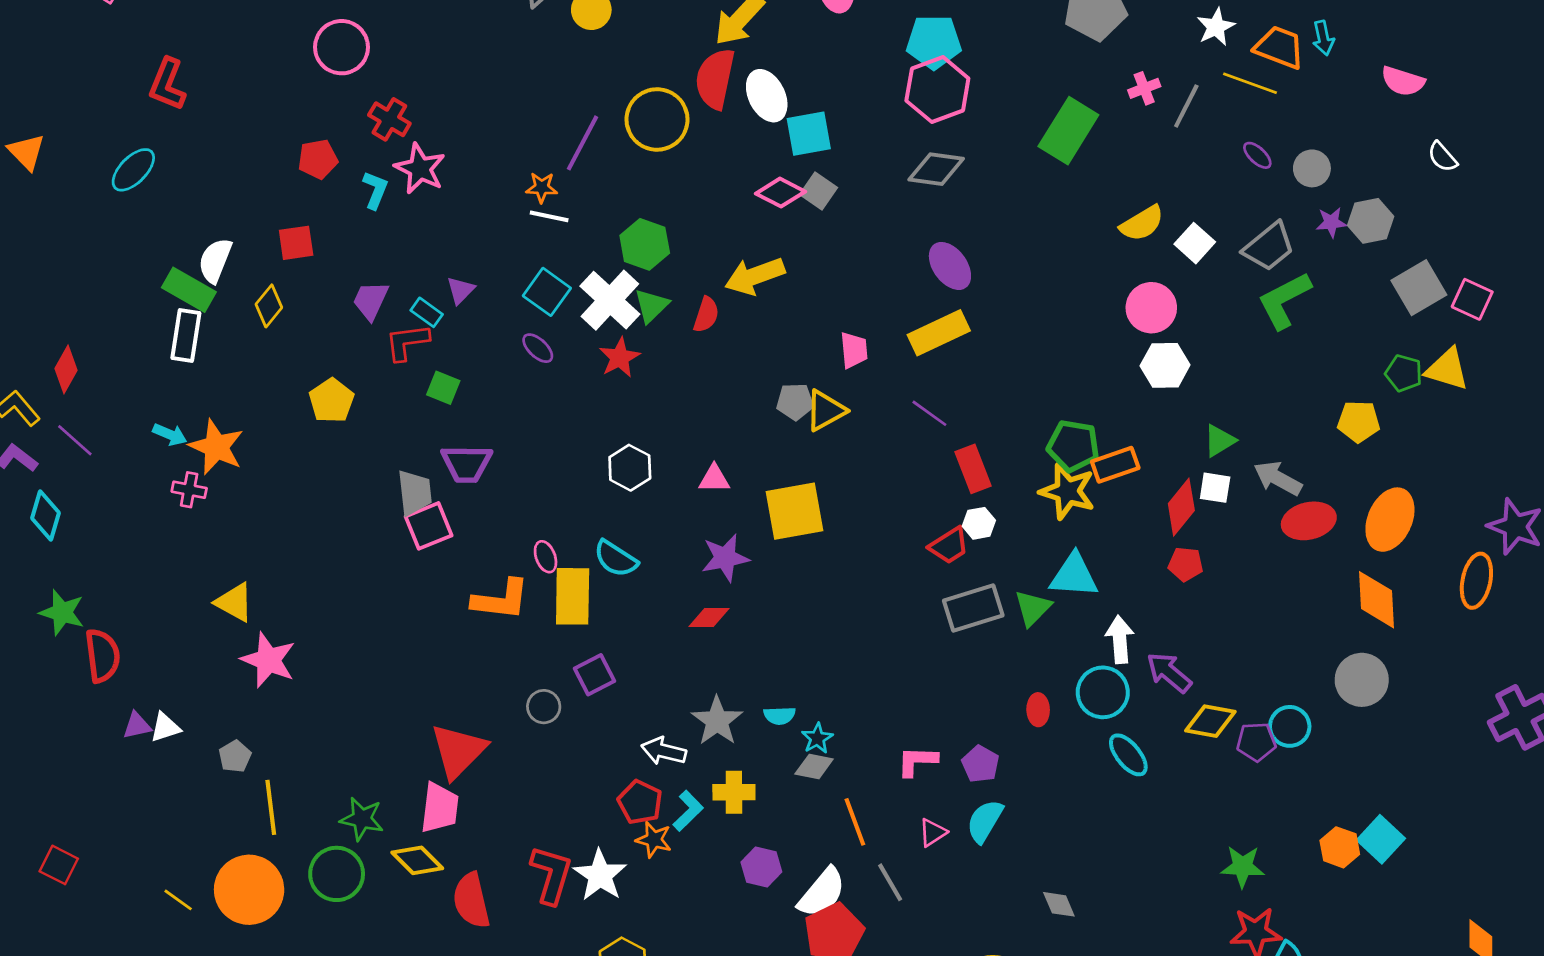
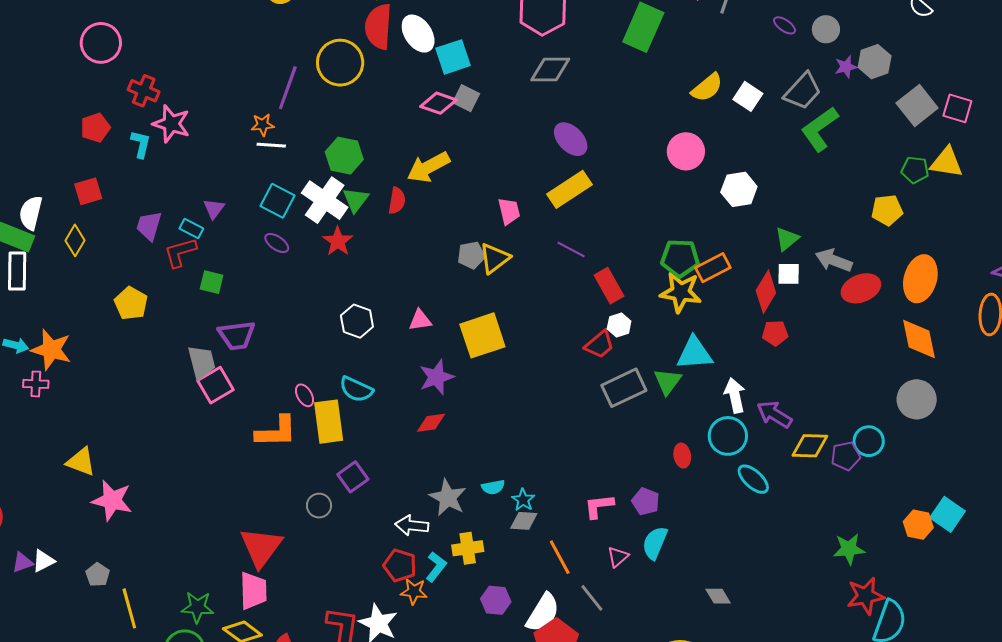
pink circle: (1151, 308) -> (686, 151), moved

